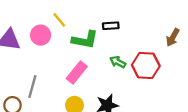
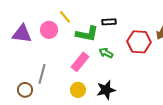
green arrow: (118, 62) -> (106, 53), moved
red hexagon: (146, 65) -> (139, 42), moved

